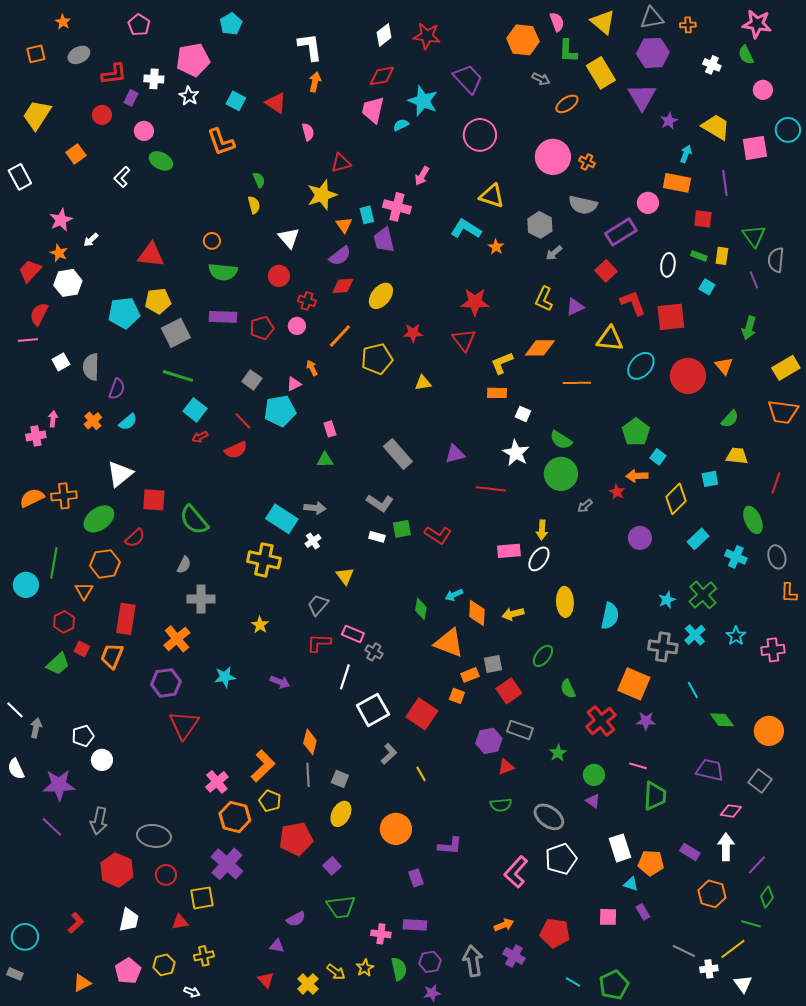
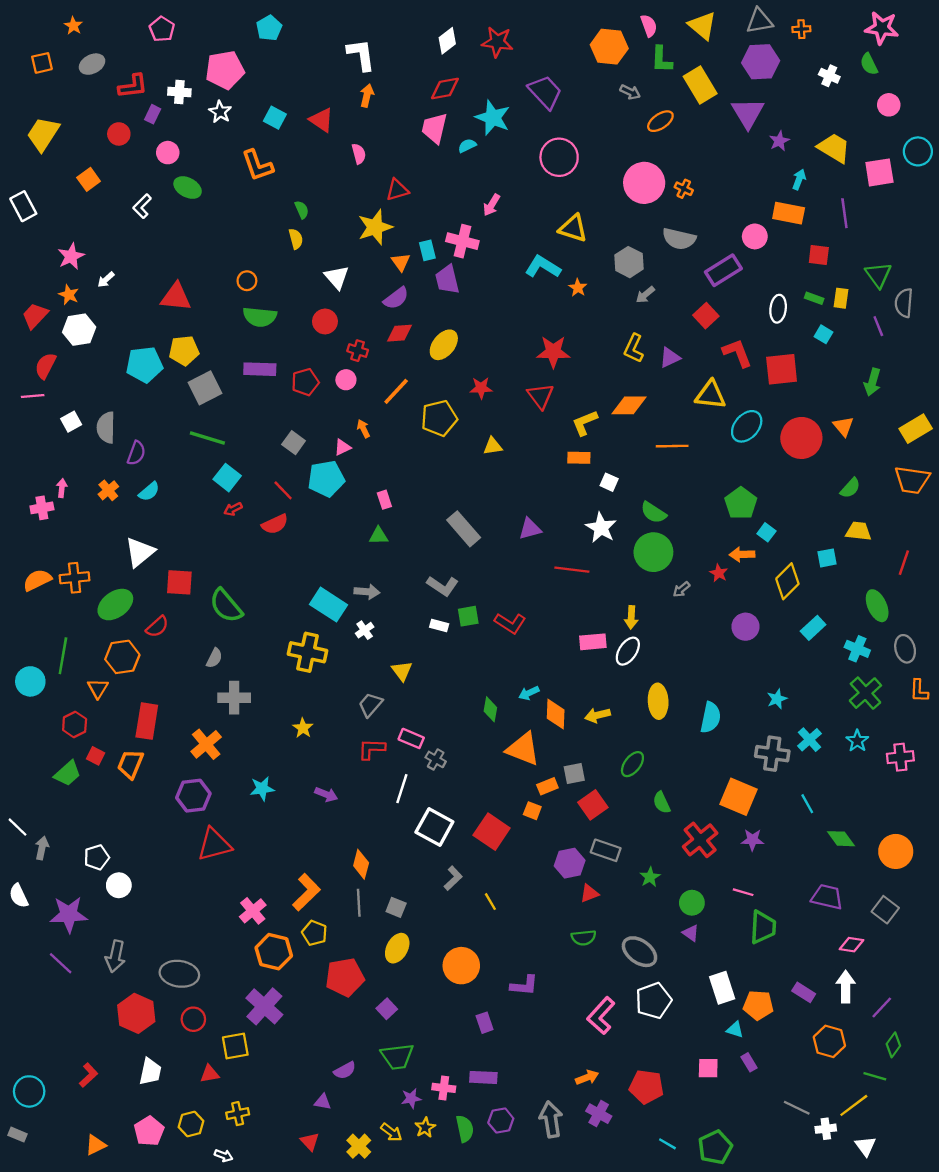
green cross: (703, 595) -> (865, 693), moved
white square: (373, 710) -> (434, 827), turned -32
red triangle: (184, 725) -> (214, 844), turned 40
purple star: (432, 993) -> (411, 1098), moved

